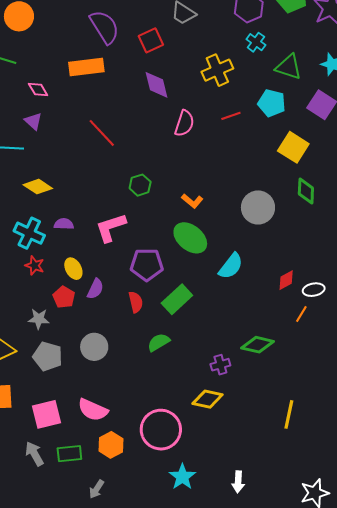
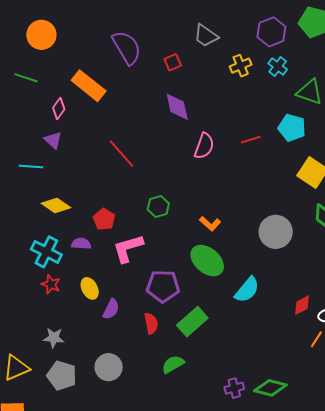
red square: (151, 40) -> (173, 62), size x0.7
orange rectangle: (86, 67) -> (89, 86), moved, turned 44
yellow cross: (217, 70) -> (241, 66), moved, size x0.7
pink diamond: (38, 89) -> (59, 108), turned 65
red pentagon: (64, 297) -> (104, 219), moved
green diamond: (258, 345) -> (270, 388), moved

